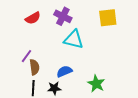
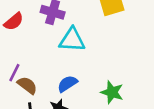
brown semicircle: (34, 67) -> (27, 85), turned -35

